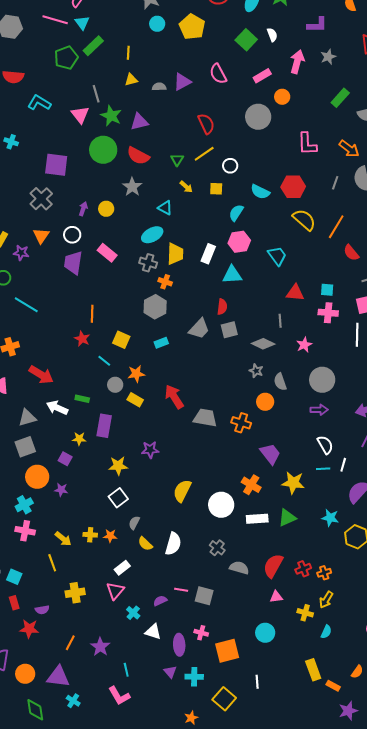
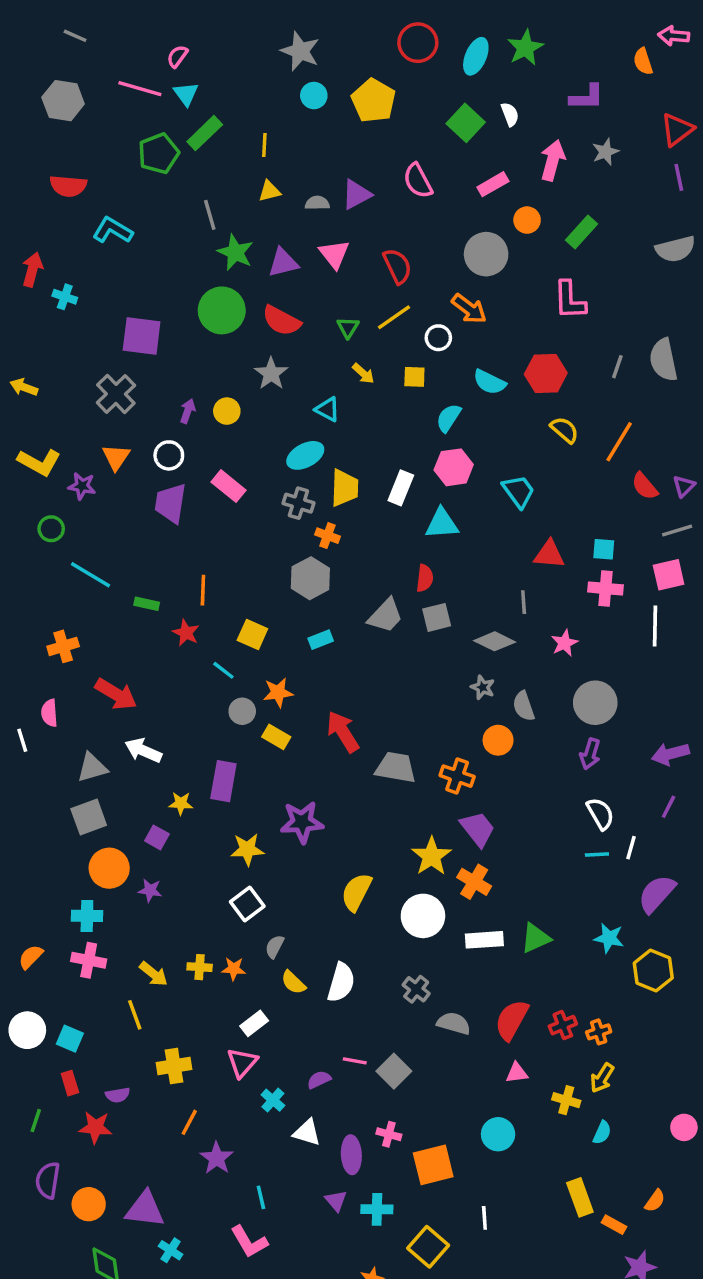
green rectangle: (340, 98) -> (582, 232), moved
pink triangle: (80, 115) -> (334, 254), moved
orange arrow: (349, 149) -> (469, 309), moved
yellow semicircle: (304, 220) -> (565, 430), size x0.7
green rectangle: (82, 399) -> (147, 604), moved
purple arrow: (319, 410) -> (590, 754), turned 108
purple star: (150, 450) -> (302, 822), size x1.4
purple trapezoid: (270, 454) -> (478, 829), moved
yellow star: (293, 483) -> (432, 856), moved, turned 30
cyan cross: (24, 505) -> (87, 916), turned 30
gray square: (204, 596) -> (394, 1071), turned 30
orange line: (70, 643) -> (189, 1122), moved

